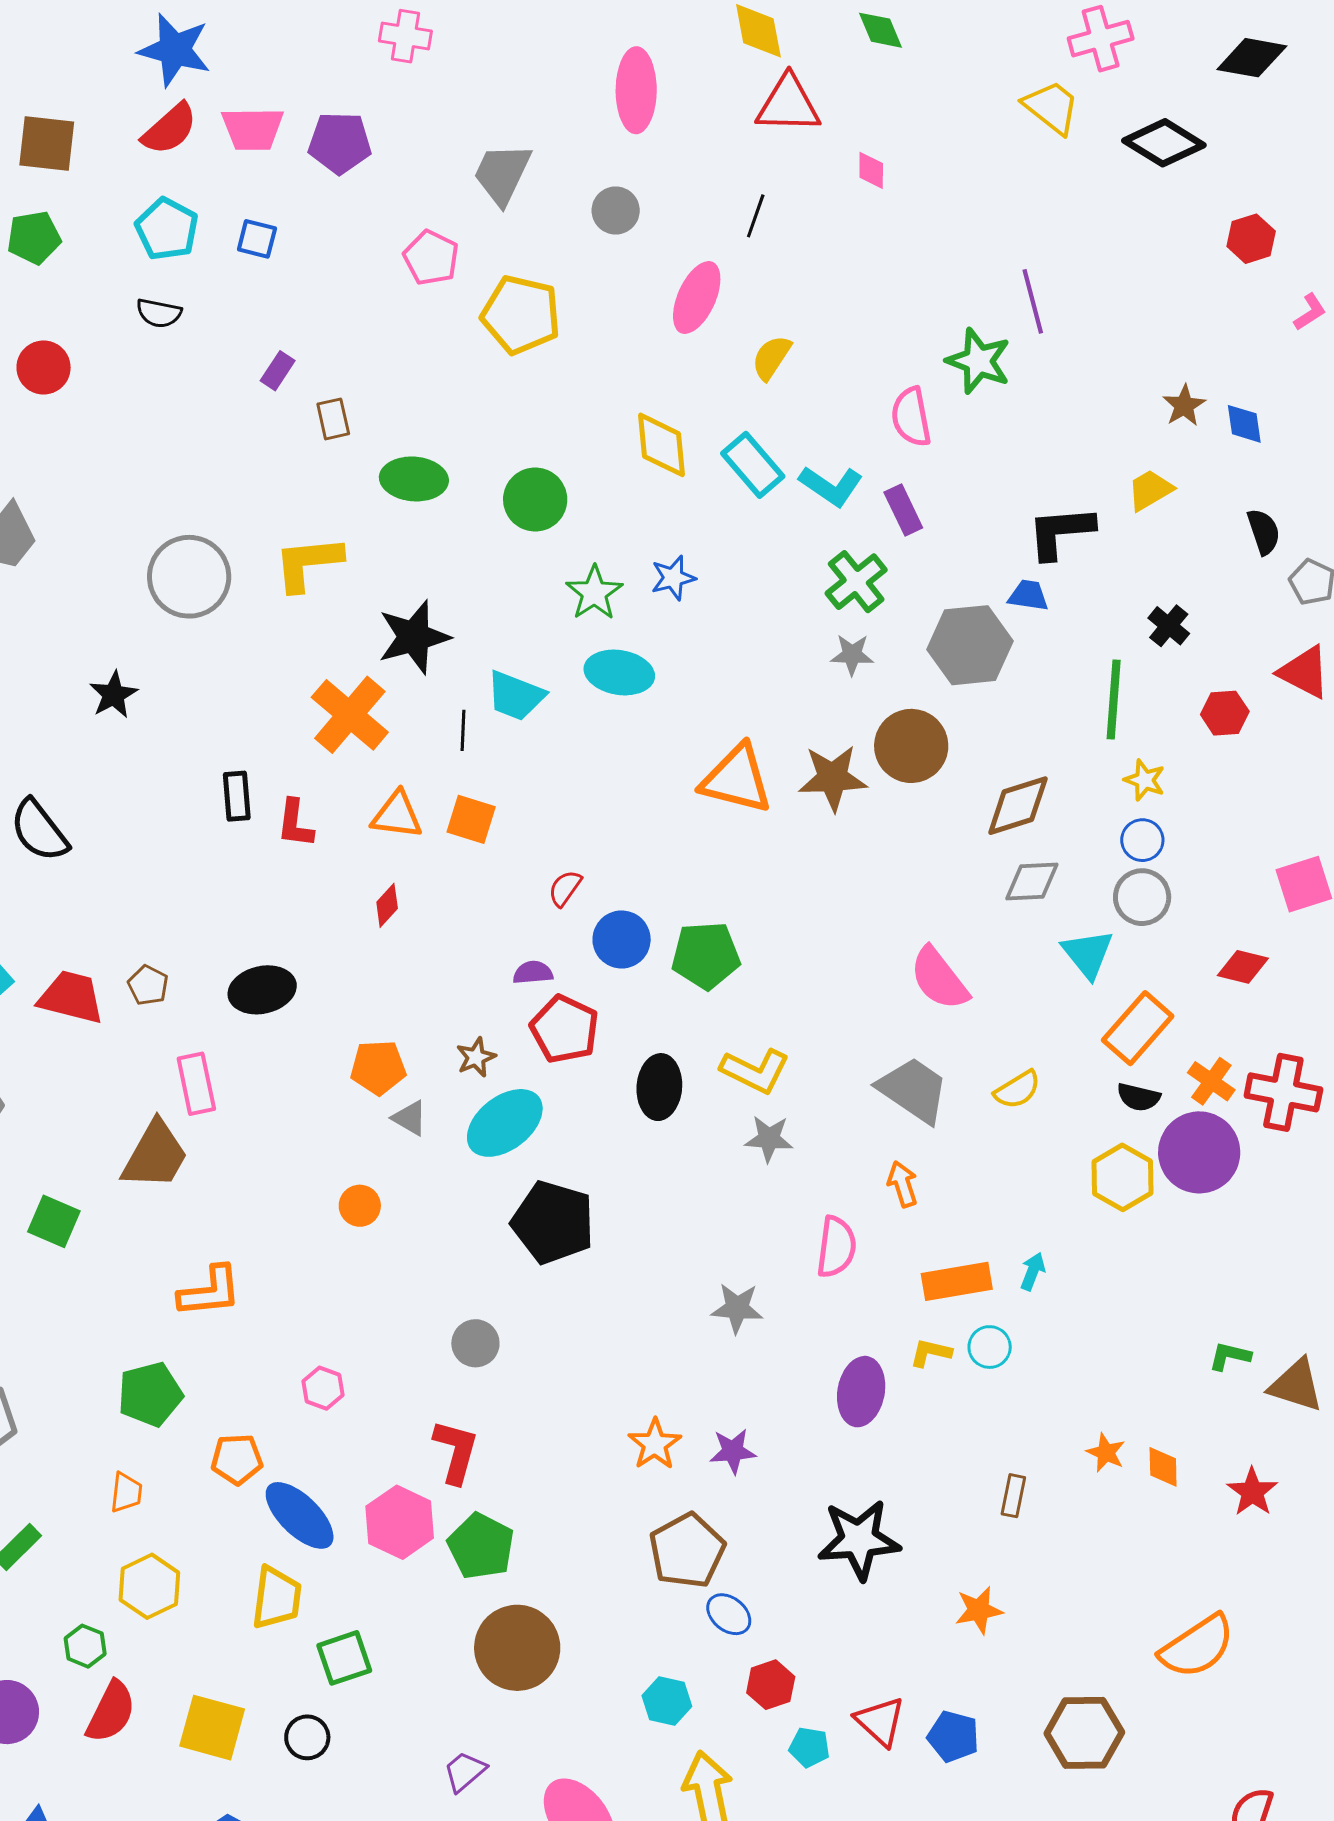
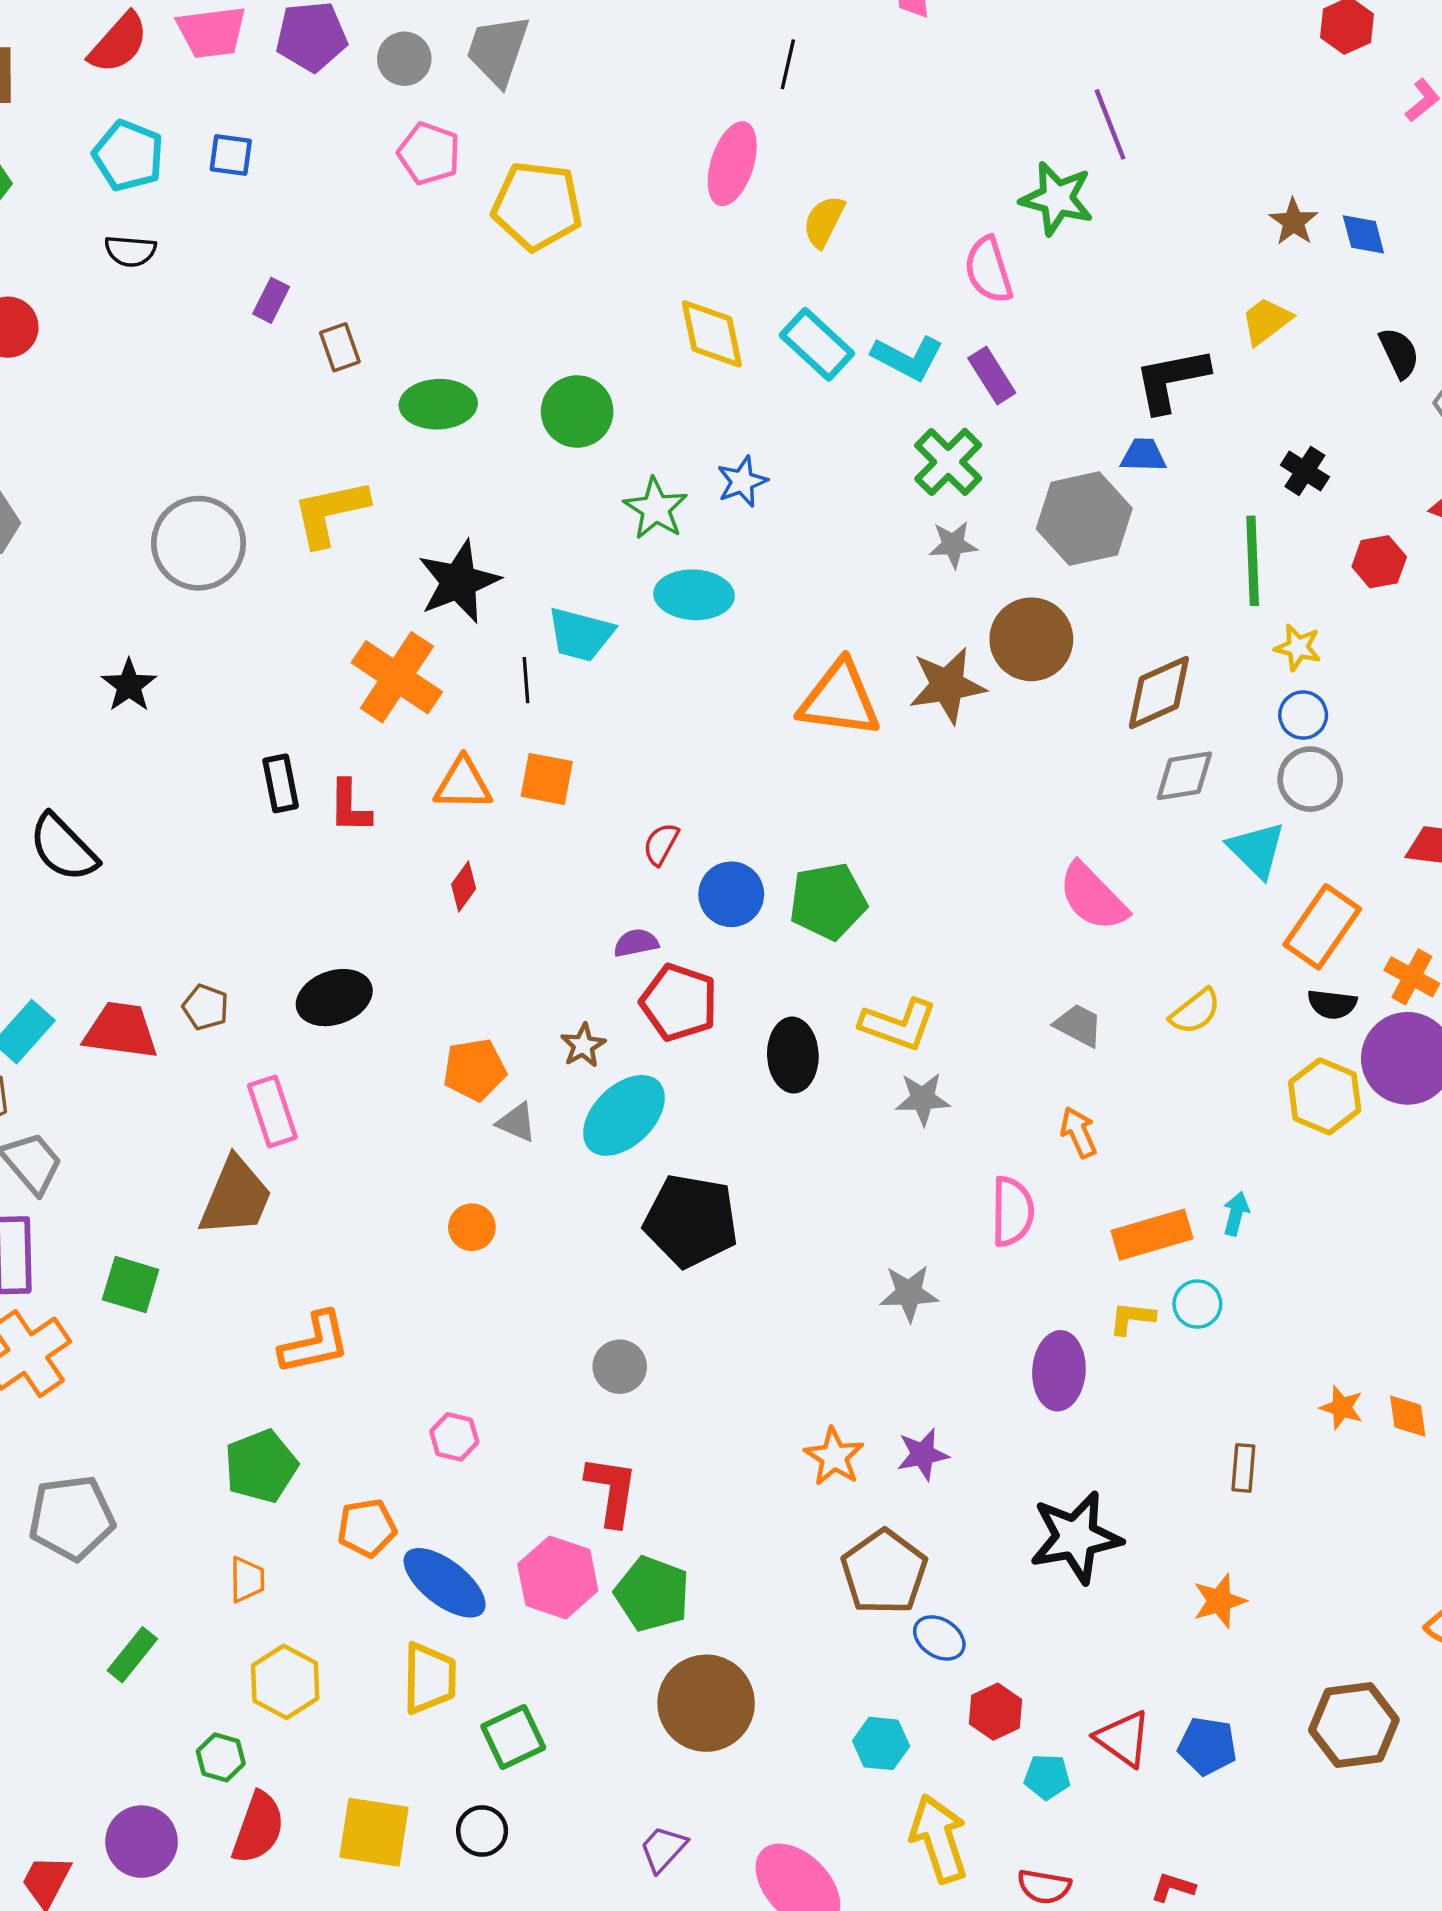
gray circle: (616, 210) -> (404, 59), moved
gray trapezoid: (913, 1090) -> (1078, 1025), size x0.6

